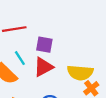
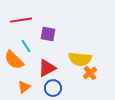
red triangle: (43, 67) -> (47, 68), moved

